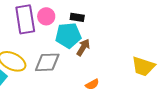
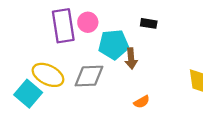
black rectangle: (77, 17) -> (149, 23), moved
brown arrow: (83, 47) -> (131, 59), turned 144

